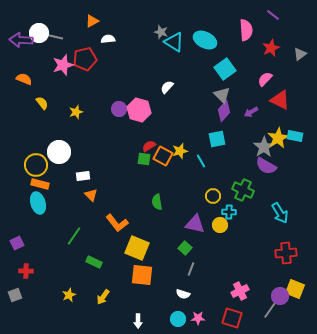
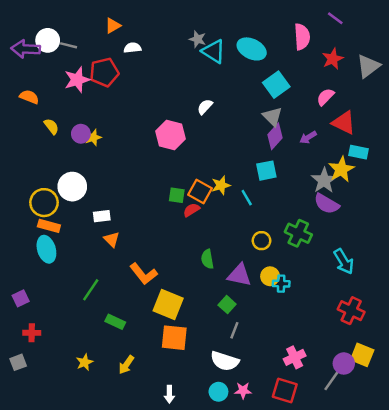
gray triangle: (300, 54) -> (368, 66), size x1.5
purple circle: (119, 109) -> (81, 134), moved
cyan rectangle: (295, 136) -> (359, 152), moved
red semicircle: (149, 146) -> (191, 210), moved
green semicircle: (157, 202) -> (207, 259), moved
cyan cross: (229, 212) -> (281, 284), moved
red cross: (286, 253) -> (351, 311), turned 30
white semicircle: (183, 294) -> (225, 361), size x1.6

